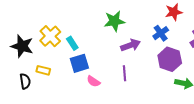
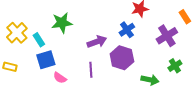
green star: (114, 21) -> (62, 23), moved
purple hexagon: (170, 59) -> (122, 58), moved

